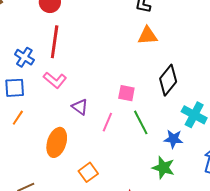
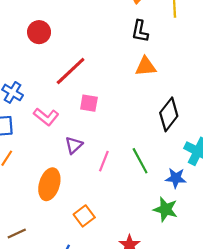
red line: (55, 42) -> (71, 71), moved, turned 40
pink square: (126, 93) -> (89, 103), moved
purple triangle: (80, 107) -> (74, 145), turned 42

